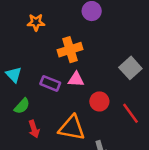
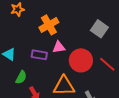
red circle: (99, 101) -> (81, 60), size x1.5

